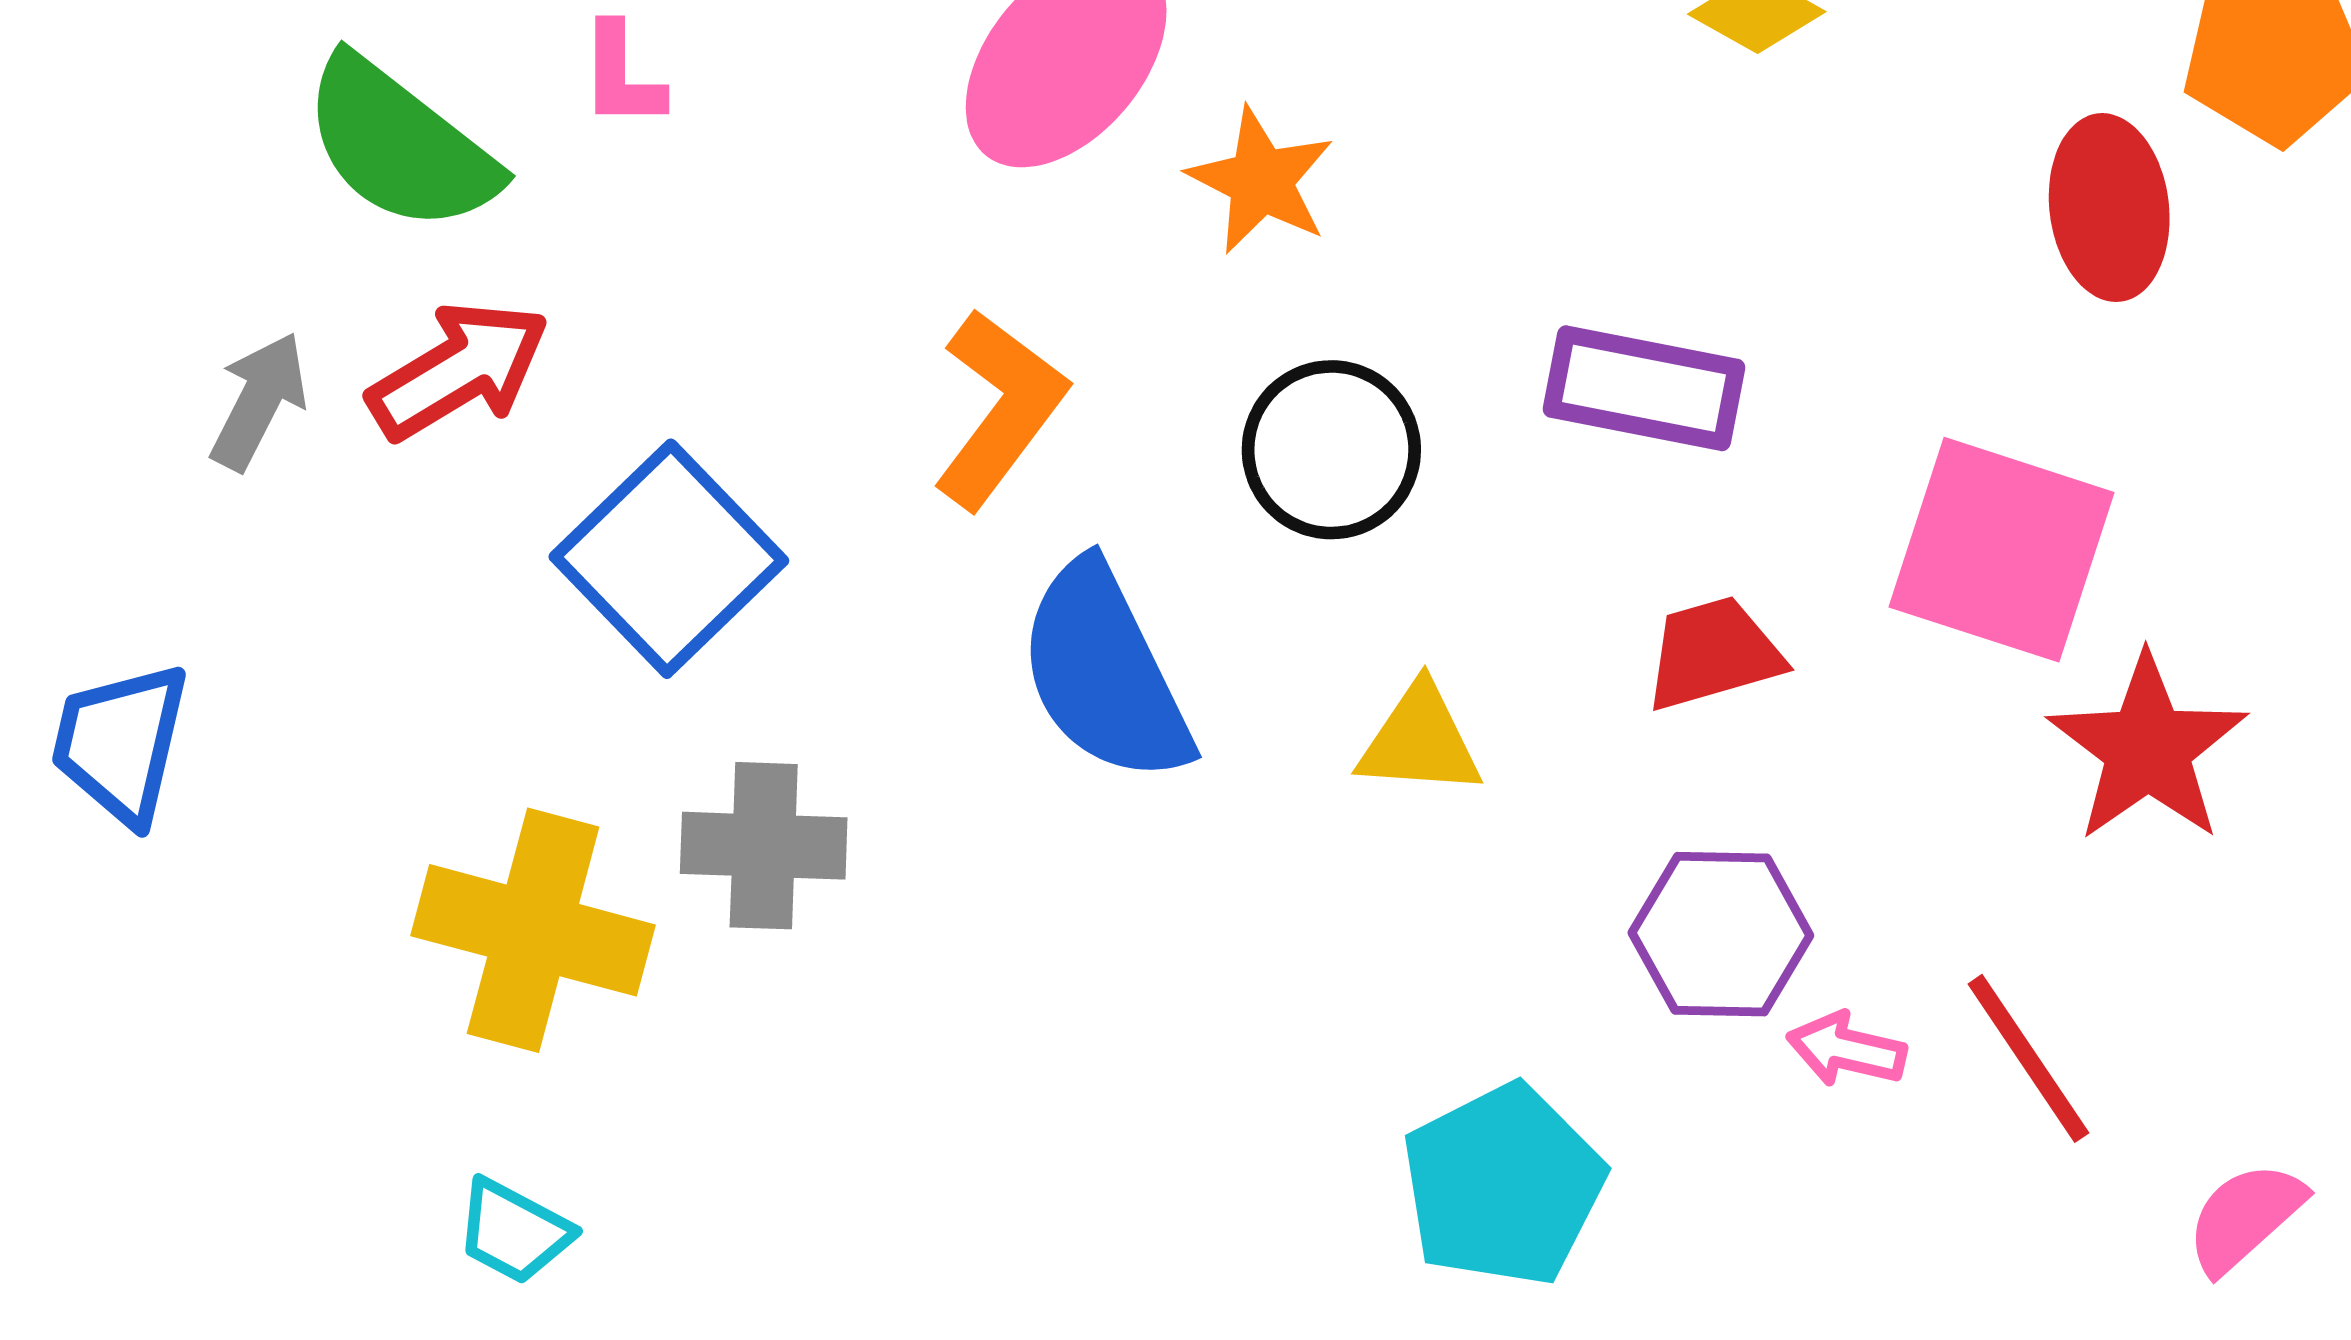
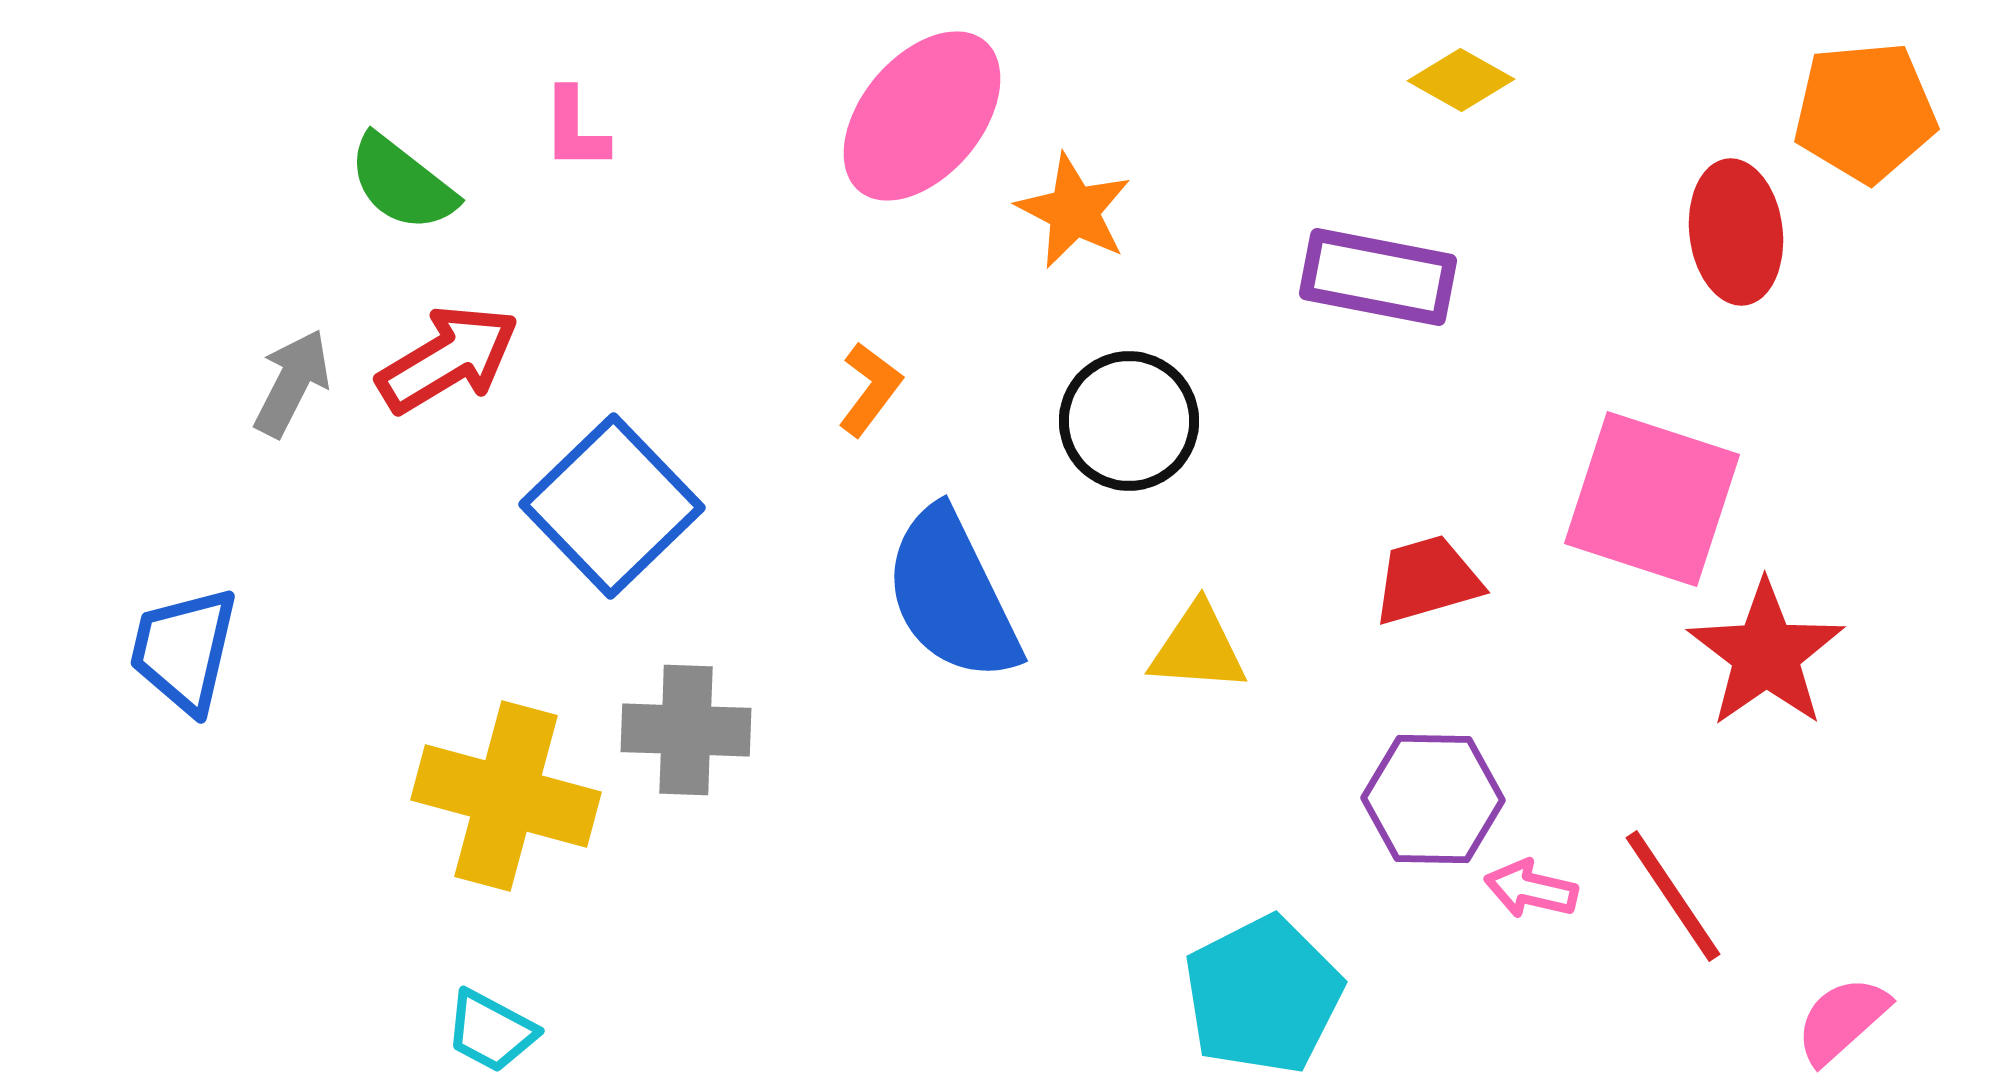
green semicircle: (400, 145) -> (402, 183), size x0.7
purple rectangle: (1644, 388) -> (1378, 277), moved
orange L-shape: (999, 409) -> (870, 389), size x0.6

